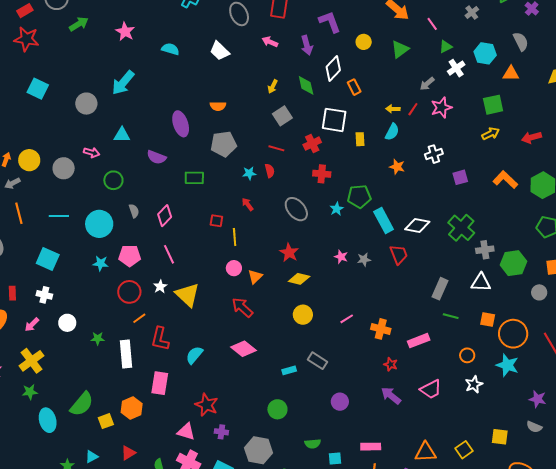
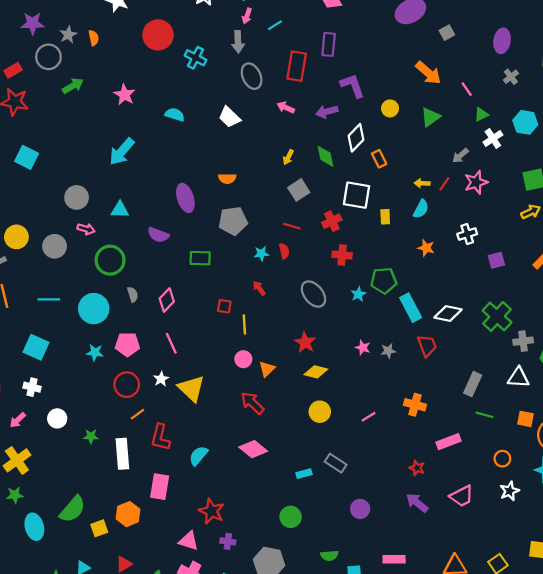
purple arrow: (307, 45) -> (327, 112), turned 90
gray circle: (86, 104) -> (77, 197), moved
green circle: (113, 180) -> (110, 260), size x1.4
orange cross: (381, 329) -> (415, 405), moved

